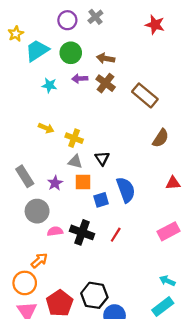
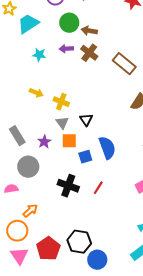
green circle: (71, 53) -> (69, 23), moved
gray triangle: (75, 162) -> (62, 123), turned 40
pink semicircle: (55, 231) -> (11, 189), moved

